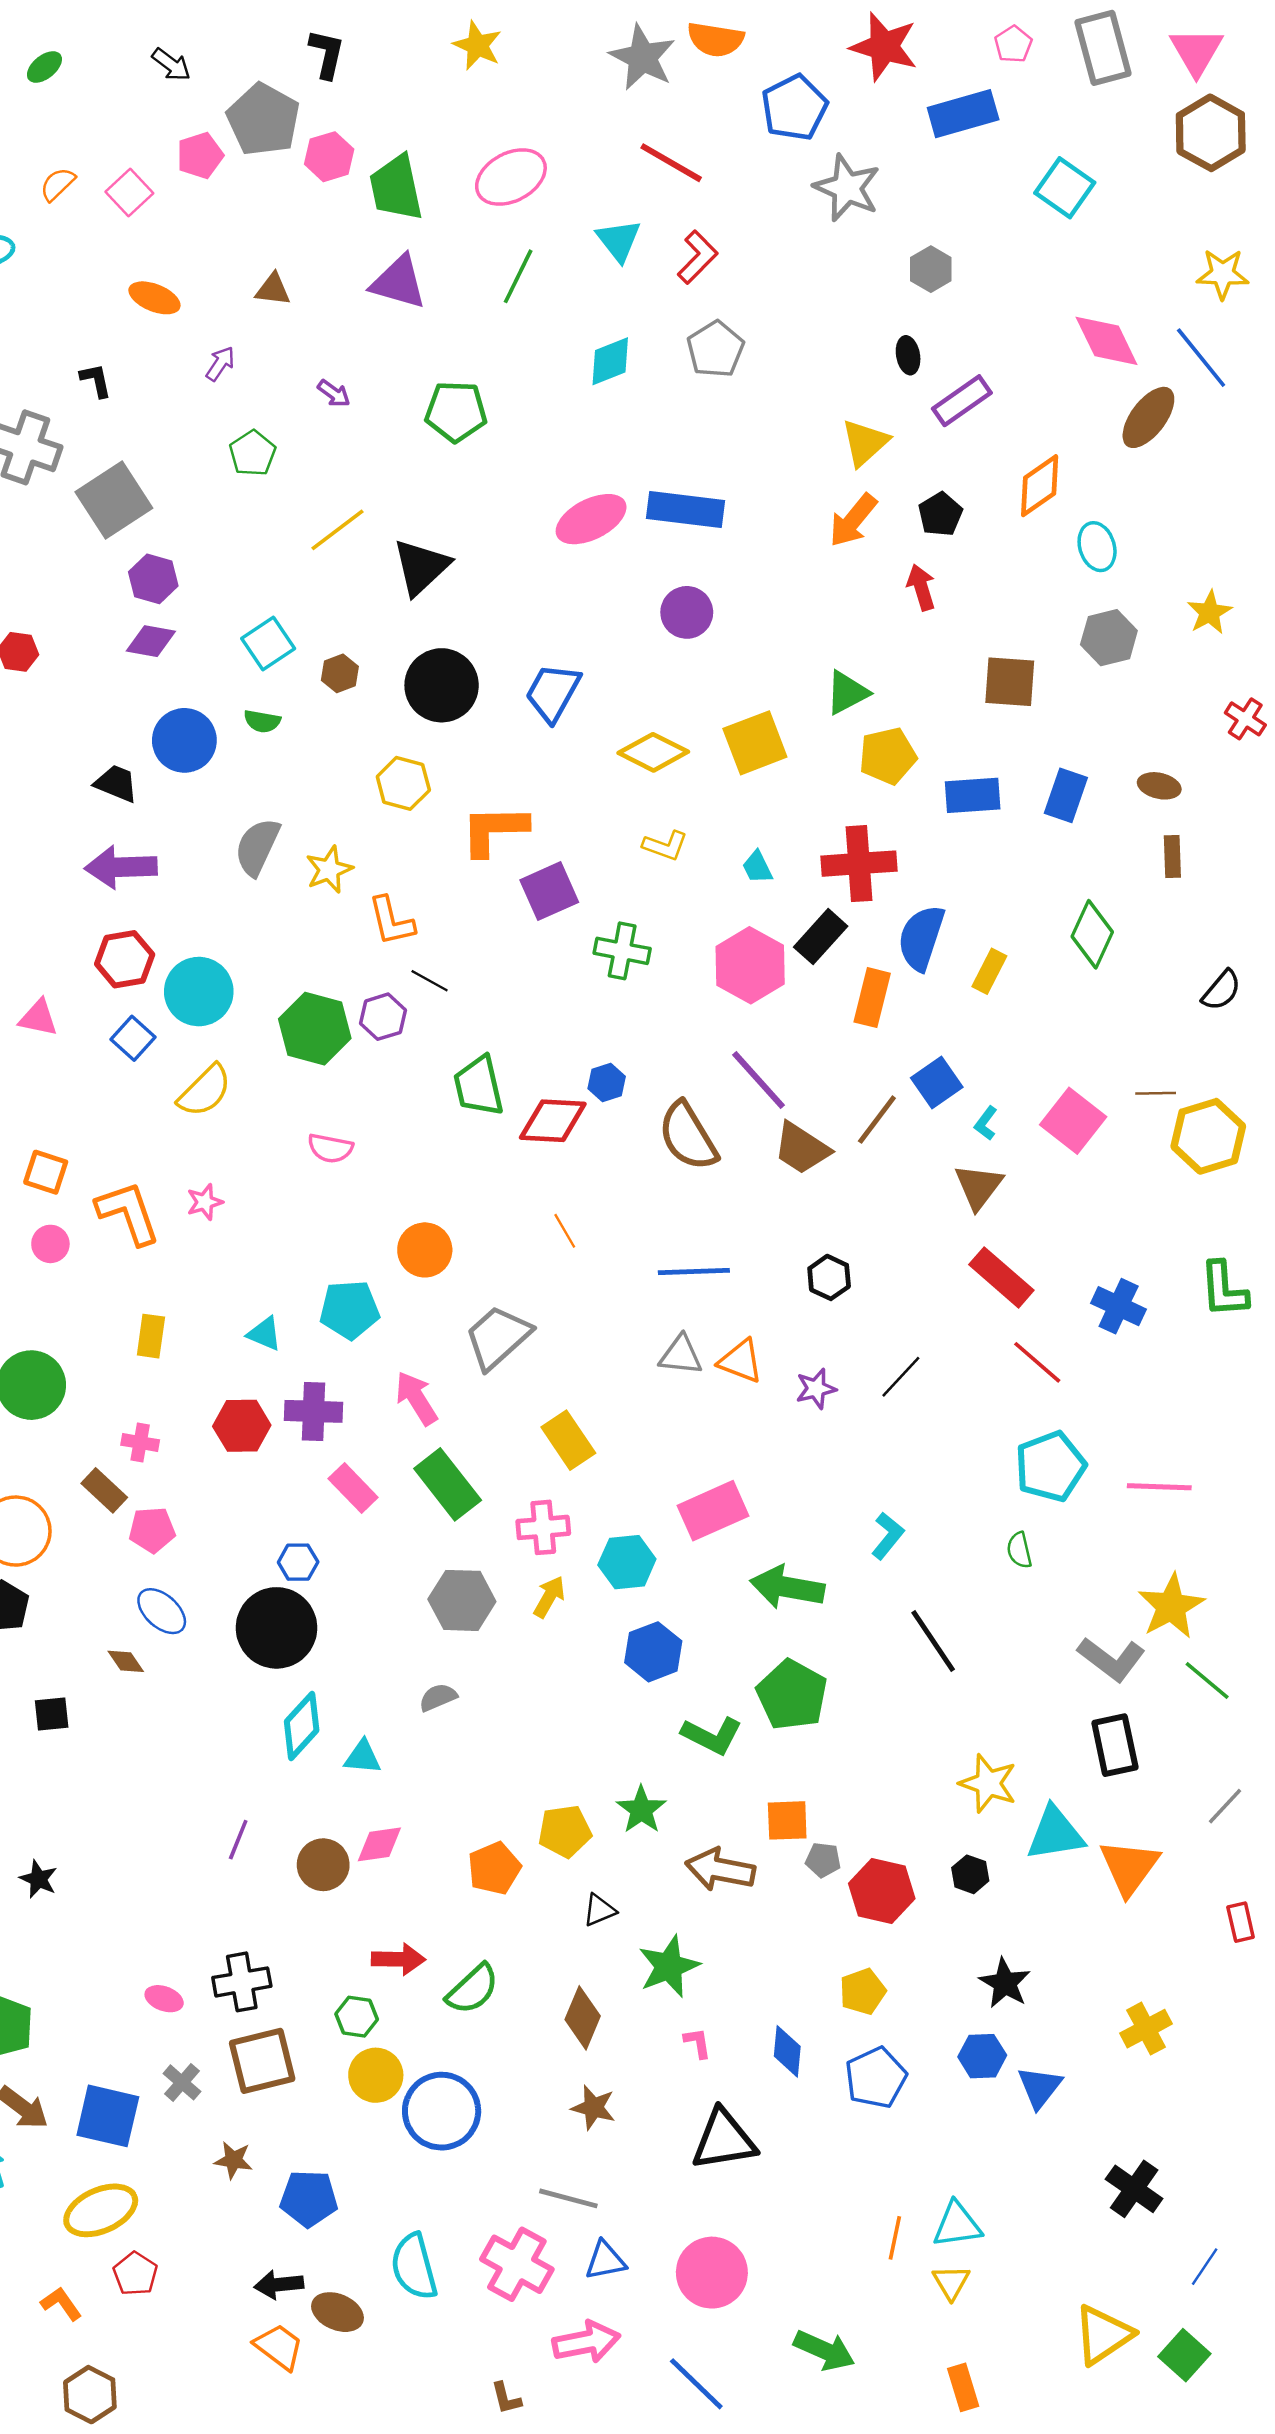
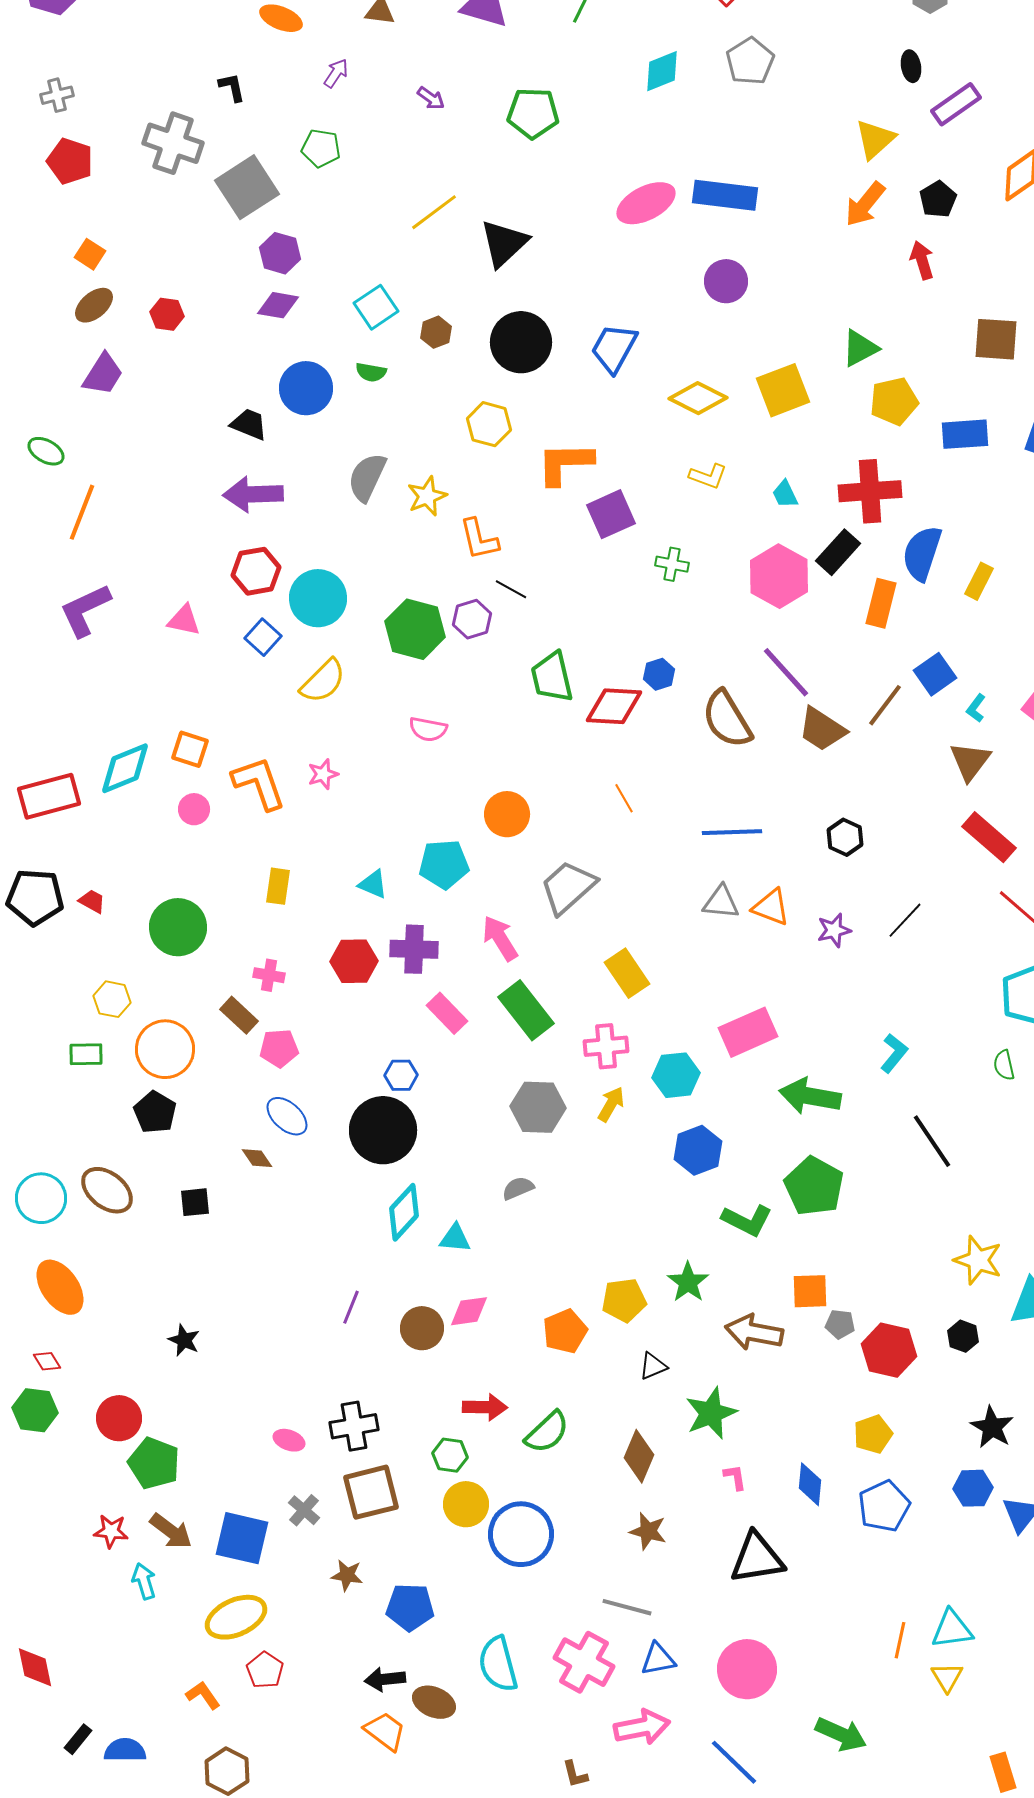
green pentagon: (253, 453) -> (321, 148), moved, turned -30
green cross: (622, 951) -> (672, 564), size x0.7
orange rectangle: (963, 2387) -> (1003, 1772), moved

